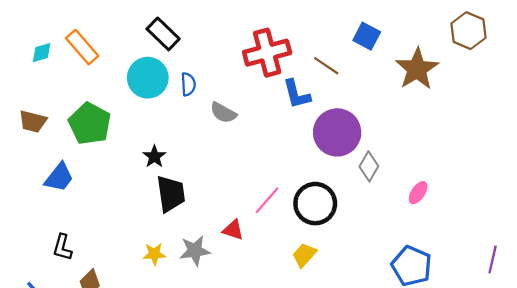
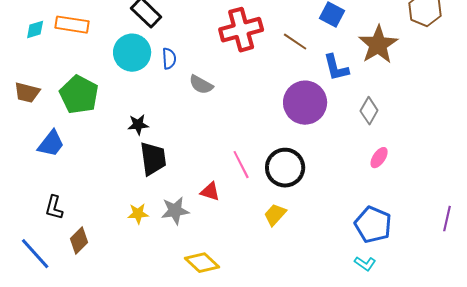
orange rectangle: (82, 47) -> (72, 25), turned -40
blue L-shape: (297, 94) -> (336, 68), moved
black star: (154, 157) -> (138, 125), turned 30
gray diamond: (369, 166) -> (369, 111), moved
pink line: (267, 200) -> (241, 165), turned -68

